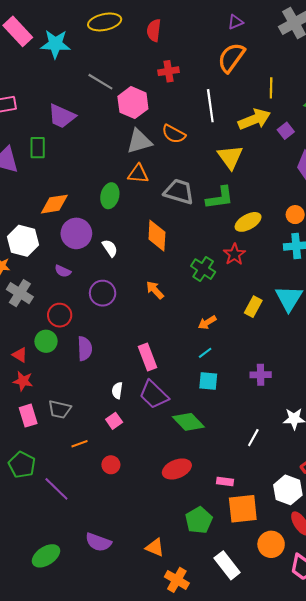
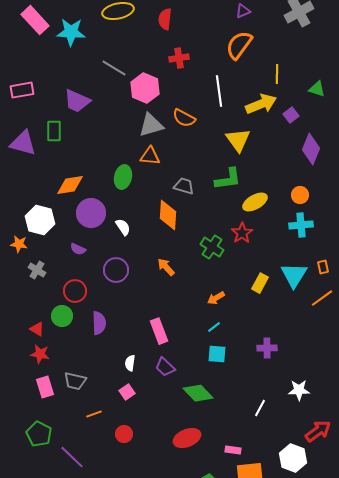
gray trapezoid: (179, 192) -> (184, 186), moved, size x0.7
gray cross: (20, 293) -> (37, 270), size x0.7
purple trapezoid: (154, 395) -> (165, 367), size x0.7

